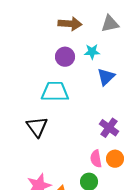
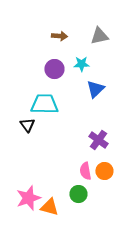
brown arrow: (70, 24) -> (59, 36), size x0.7
black triangle: (37, 127) -> (27, 125), moved, size x0.7

